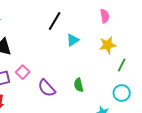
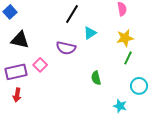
green line: (122, 65) -> (128, 58), moved
purple semicircle: (47, 88) -> (66, 48), moved, turned -36

